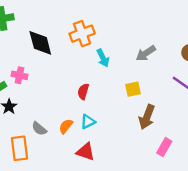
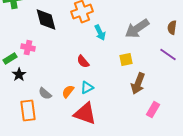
gray arrow: (146, 53) -> (137, 29), size x1.4
red semicircle: (83, 92) -> (83, 62), turned -56
red triangle: (86, 152) -> (85, 114), size x1.4

